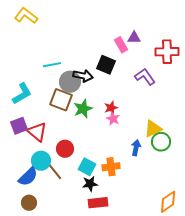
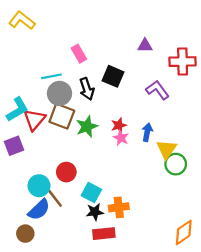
pink rectangle: (121, 45) -> (79, 54), moved
black arrow: (83, 76) -> (87, 89), turned 60
gray circle: (70, 82) -> (59, 93), moved
yellow triangle: (153, 129) -> (167, 149), turned -30
red triangle: (37, 132) -> (34, 120), moved, turned 30
blue arrow: (136, 148) -> (147, 132), moved
orange cross: (111, 167) -> (119, 207), moved
blue semicircle: (28, 177) -> (39, 210), moved

